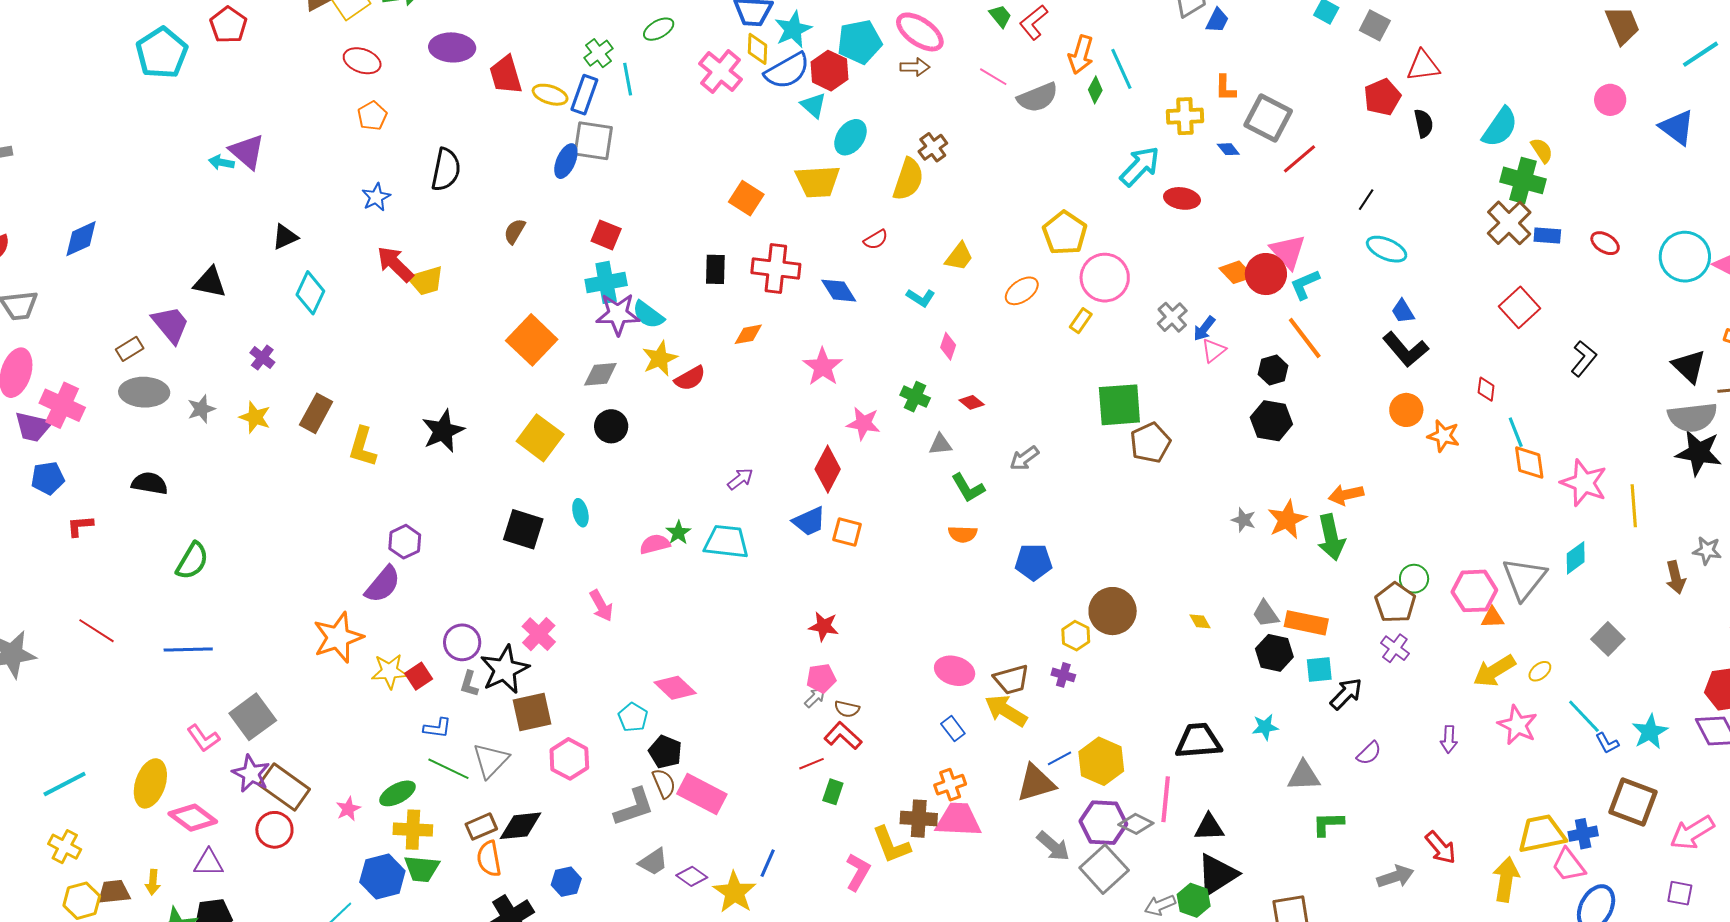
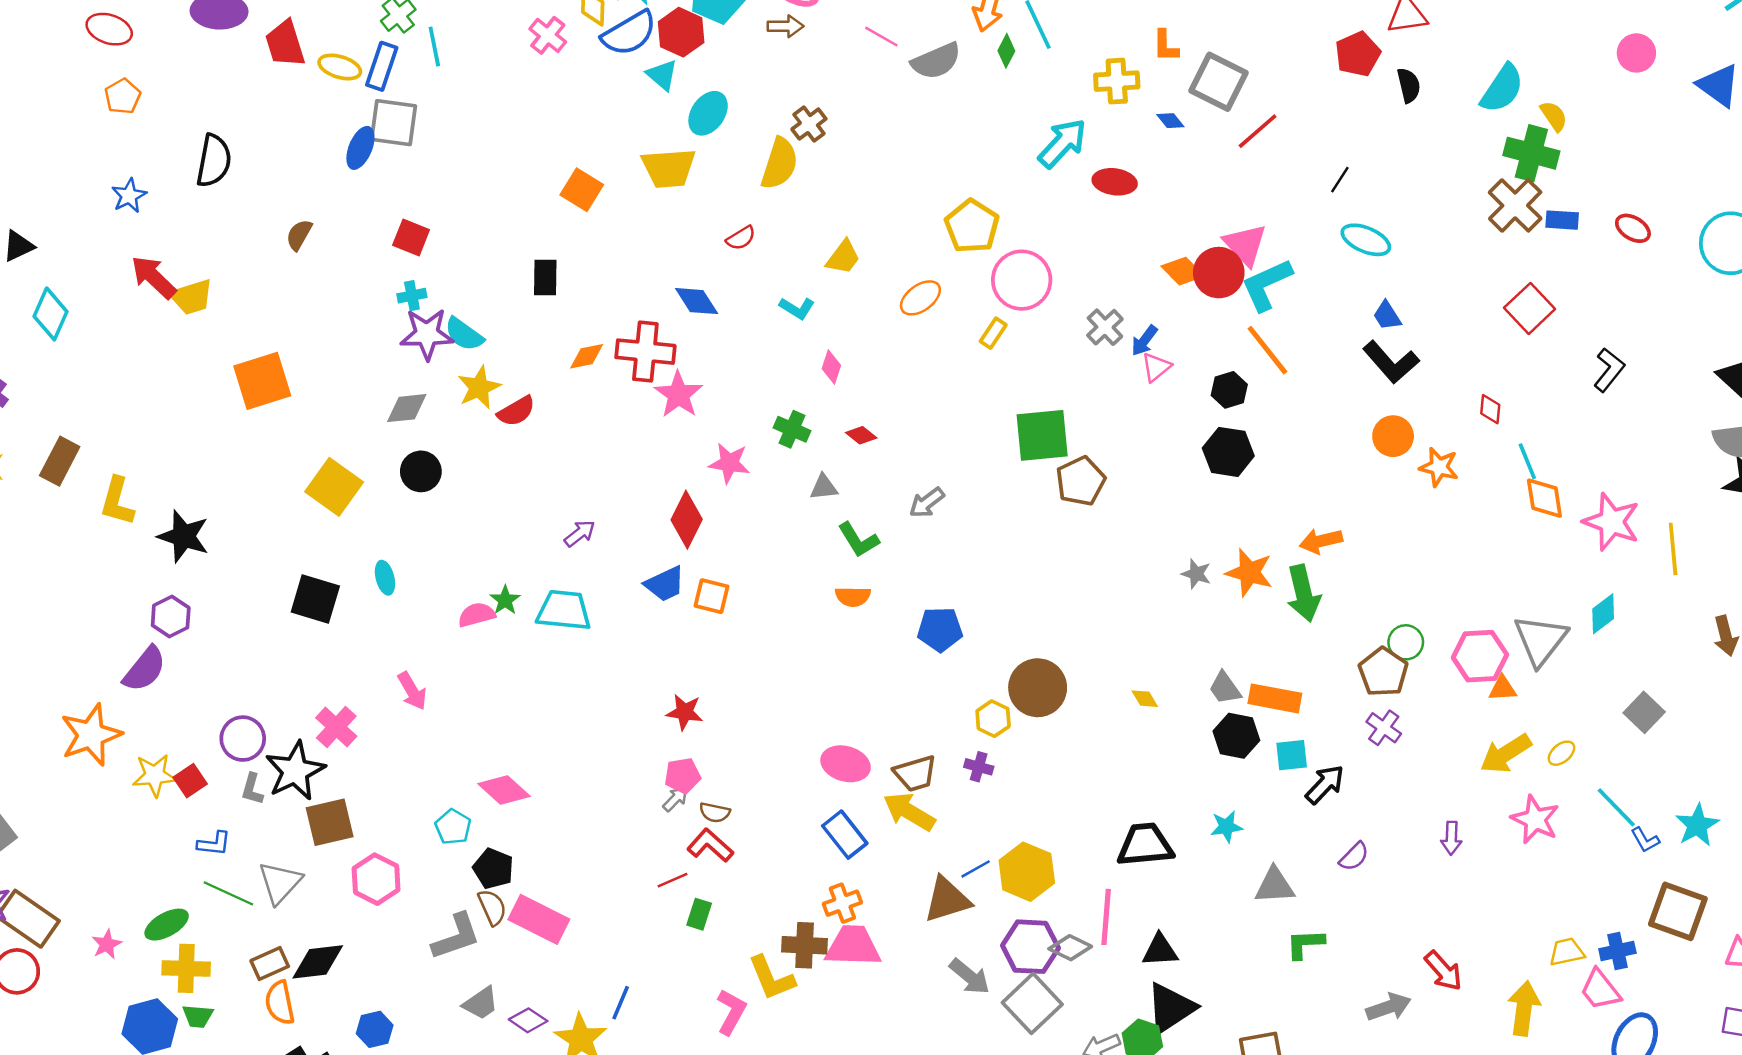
pink cross: (720, 72) -> (548, 35), size x0.7
red cross: (776, 269) -> (645, 352), moved
cyan cross: (606, 282) -> (412, 296), size x0.6
cyan L-shape: (1305, 284) -> (1267, 285), size x1.4
orange square: (532, 340) -> (262, 381), moved, turned 30
black star: (443, 431) -> (184, 536), moved, turned -30
orange star: (1287, 520) -> (1249, 572), turned -30
blue rectangle: (953, 729) -> (845, 835), size x1.5
yellow trapezoid: (1542, 834) -> (1567, 952), size x0.6
green trapezoid: (422, 869) -> (198, 1016), size x0.7

